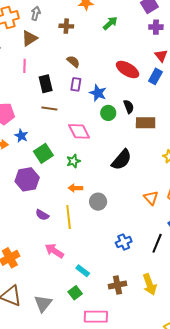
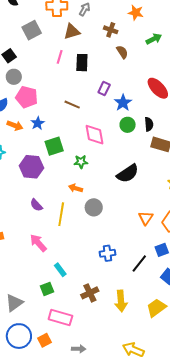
brown semicircle: (73, 62) -> (122, 52), moved
black rectangle: (46, 84) -> (82, 63), moved
brown cross: (117, 285) -> (90, 293), turned -30
gray triangle: (43, 303) -> (14, 303), moved

